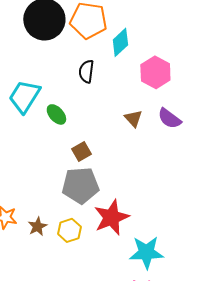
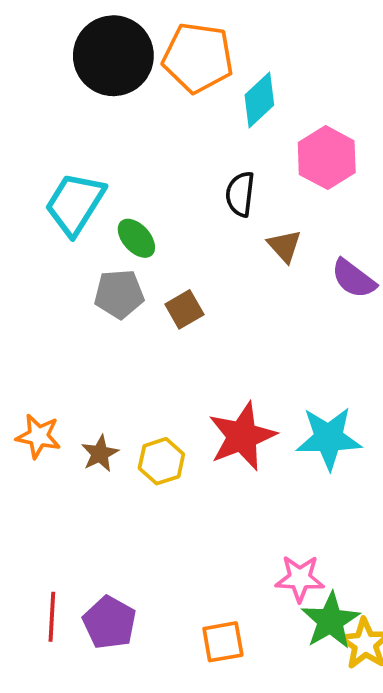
black semicircle: (86, 71) -> (240, 194), moved
purple semicircle: (169, 118) -> (354, 279), moved
gray pentagon: (80, 185) -> (119, 294), moved, size x0.7
cyan star: (146, 252) -> (329, 438), moved

